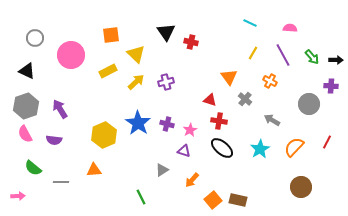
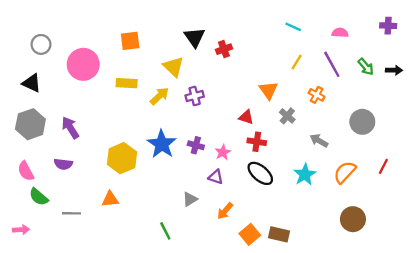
red cross: (191, 42) -> (224, 49), turned -32
yellow triangle: (136, 54) -> (174, 67), moved
yellow rectangle: (108, 71) -> (127, 83), turned 30
purple cross: (331, 86) -> (388, 26), moved
pink semicircle: (25, 134) -> (26, 171), moved

